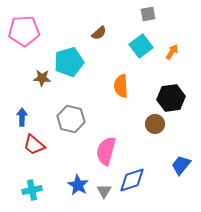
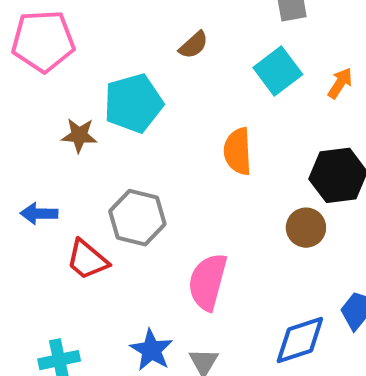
blue arrow: (22, 117) -> (39, 214), turned -90
red trapezoid: (34, 145) -> (87, 260), moved
blue diamond: (132, 180) -> (300, 340), moved

